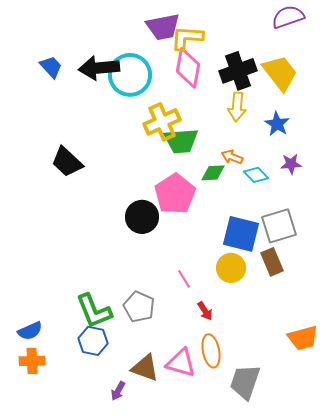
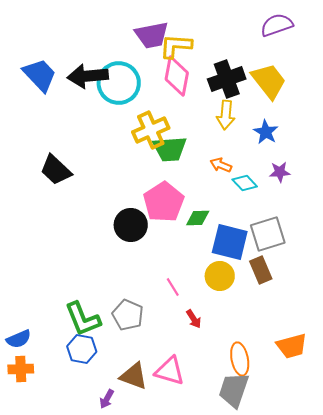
blue trapezoid: (51, 67) -> (40, 75), size x1.5
green diamond: (213, 173) -> (198, 218), moved
orange ellipse: (211, 351) -> (240, 359), moved

